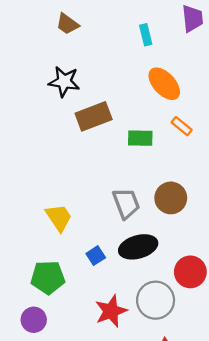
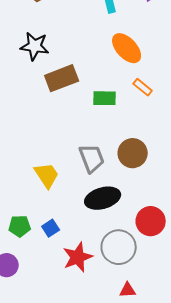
yellow trapezoid: (59, 218) -> (47, 175), moved
blue square: (96, 256) -> (51, 228), moved
green pentagon: (48, 277) -> (20, 226), size x0.7

